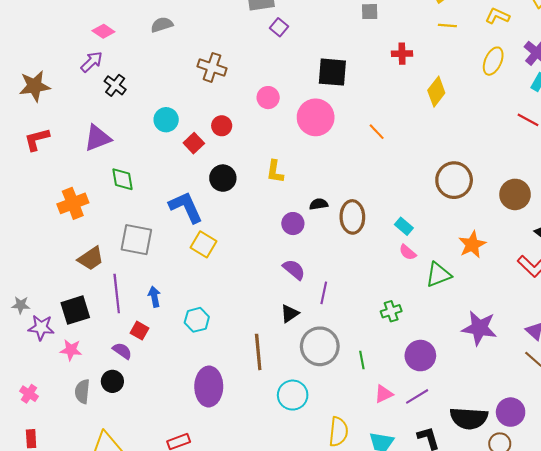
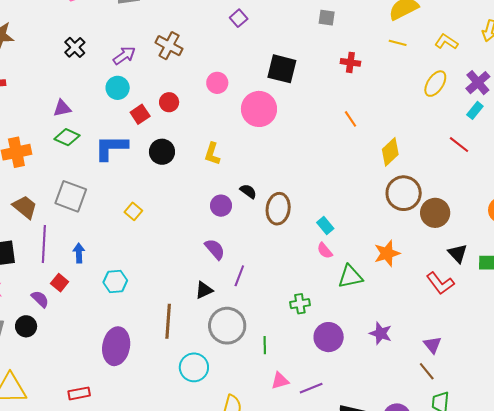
purple arrow: (92, 62) -> (124, 55), moved
yellow diamond: (436, 92) -> (390, 152), moved
orange line: (377, 132) -> (350, 119), moved
purple triangle: (97, 138) -> (62, 108), moved, size x0.7
green diamond: (122, 179) -> (67, 137), turned -65
brown circle: (454, 180) -> (404, 193), moved
black semicircle: (319, 204) -> (248, 191), turned 36
blue L-shape: (186, 207) -> (111, 148), moved, turned -75
yellow square: (203, 244) -> (133, 211), size x0.7
brown trapezoid: (91, 258) -> (25, 207), turned -116
purple star: (479, 328) -> (381, 333), size x0.7
purple circle: (420, 356) -> (329, 337), moved

